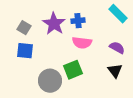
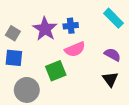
pink semicircle: (82, 43) -> (75, 49), turned -30
green square: (73, 70) -> (56, 71), moved
gray circle: (50, 81) -> (27, 90), moved

